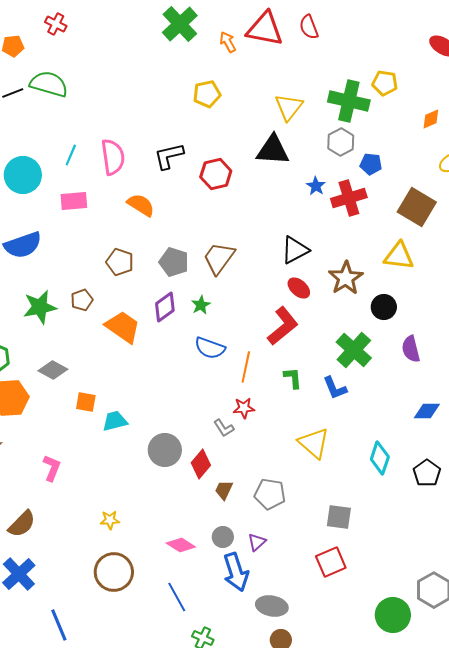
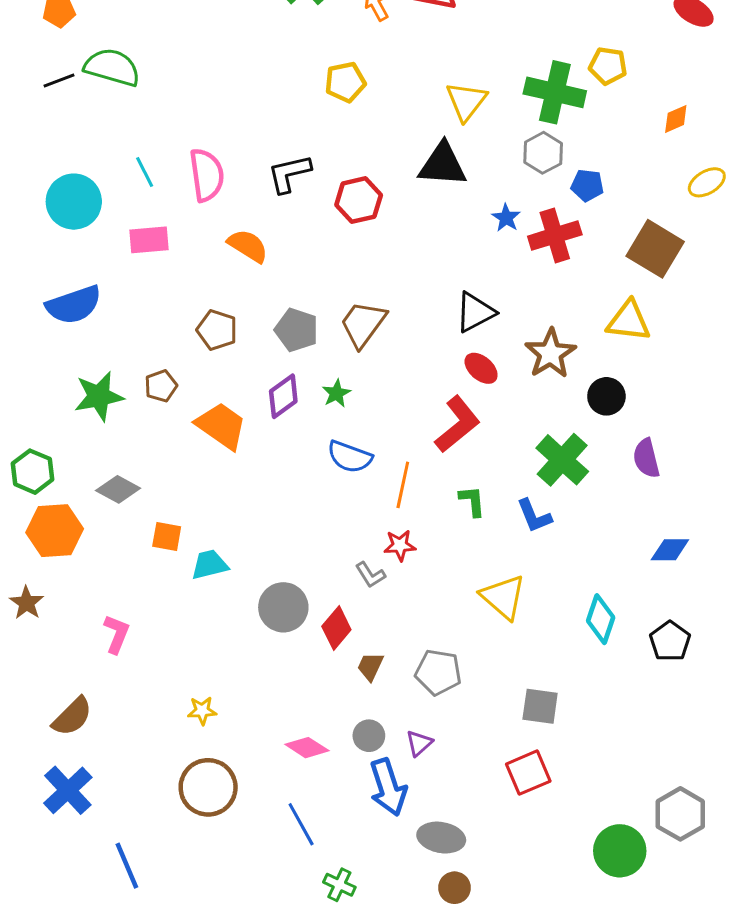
cyan line: (71, 155) -> (145, 172), turned -50

